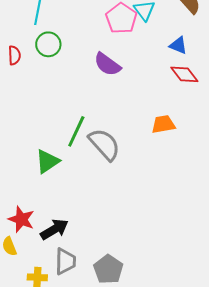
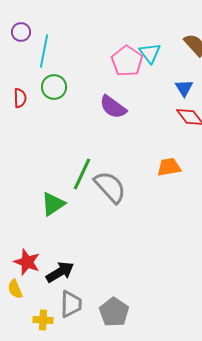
blue triangle: (178, 45) -> (184, 88), turned 36

